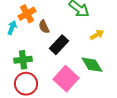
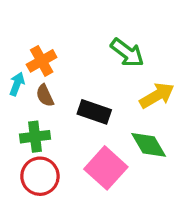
brown semicircle: (44, 27) -> (45, 96), moved
yellow arrow: (97, 35) -> (157, 96), size x1.5
black rectangle: (59, 45) -> (94, 112), turned 66

